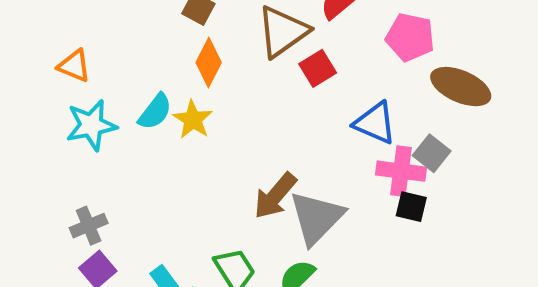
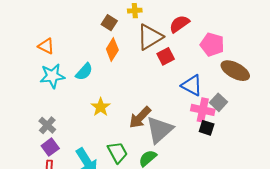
yellow star: (193, 120) -> (101, 107), moved
gray cross: (89, 226) -> (47, 125), turned -30

